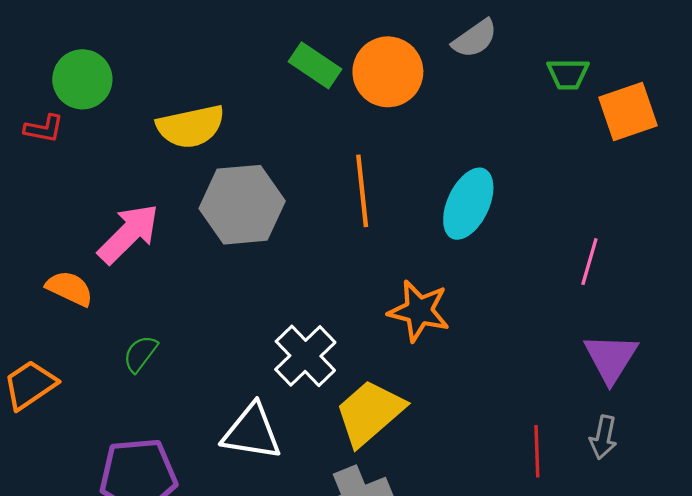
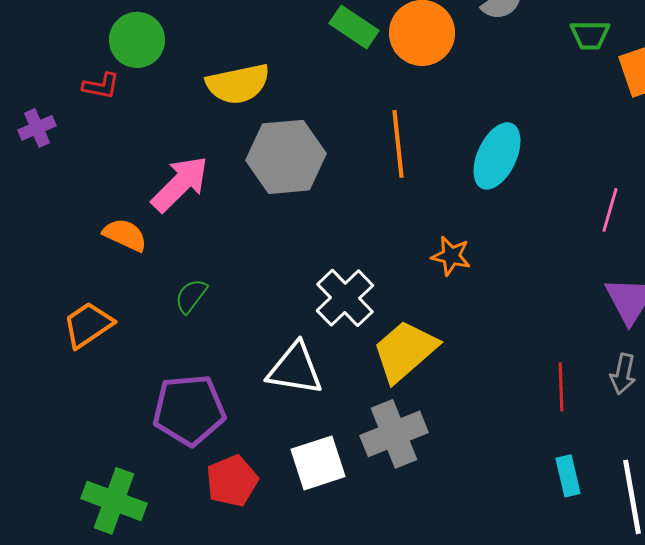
orange star: (419, 311) -> (451, 256), size x0.7

